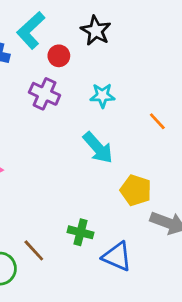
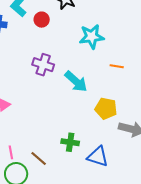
purple cross: (45, 94) -> (43, 65), moved
cyan star: (102, 96) -> (92, 37), moved, size x1.4
orange line: (157, 121) -> (117, 66), moved, turned -32

